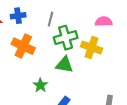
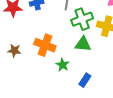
orange cross: (23, 46) -> (45, 45), moved

